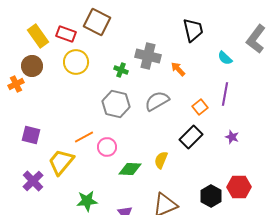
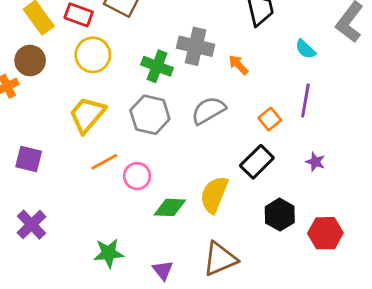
green cross: (121, 70) -> (157, 66), size x1.5
yellow semicircle: (161, 160) -> (214, 195), size x1.5
yellow trapezoid: (61, 162) -> (87, 115), moved
black hexagon: (211, 196) -> (280, 215), moved

